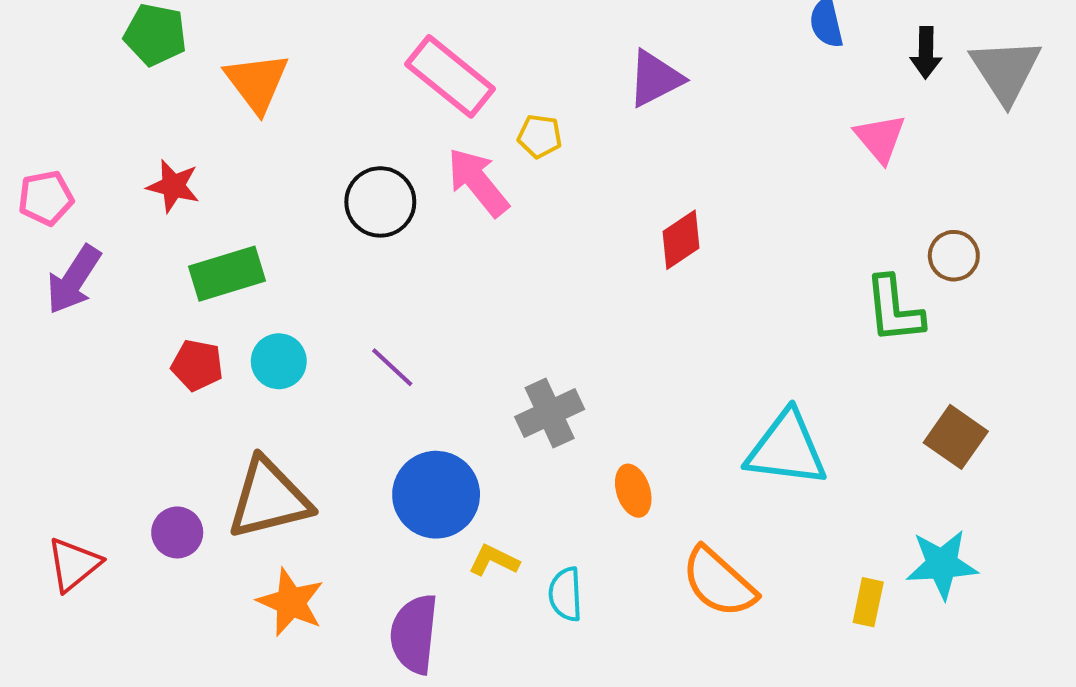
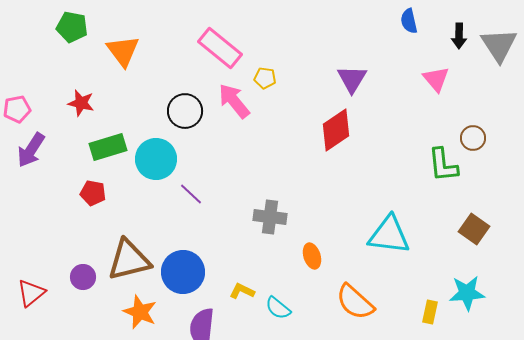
purple triangle: (655, 78) -> (352, 79), moved, turned -32
red diamond: (681, 240) -> (336, 130), size x1.4
cyan circle: (279, 361) -> (156, 159), moved, size x1.5
gray cross: (550, 413) -> (270, 217), turned 32
blue circle: (436, 495) -> (183, 272), moved
cyan semicircle: (566, 594) -> (278, 308), turned -48

